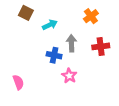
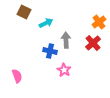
orange cross: (91, 16) -> (99, 22), moved
red cross: (101, 46) -> (93, 43), turned -35

